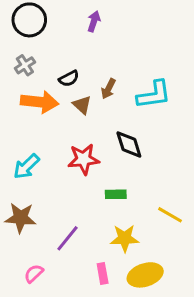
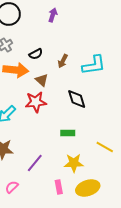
brown triangle: (82, 105) -> (42, 80), moved
red star: (84, 159) -> (36, 102), moved

